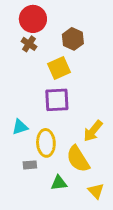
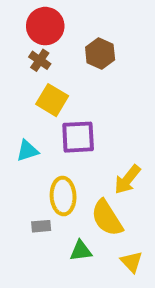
yellow square: (59, 68) -> (52, 100), moved, turned -35
cyan triangle: (20, 127) -> (27, 151), moved

